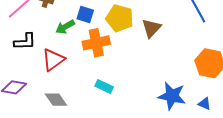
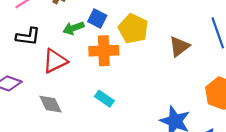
brown triangle: (151, 28) -> (179, 46), moved

